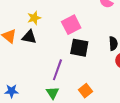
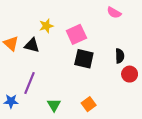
yellow star: (34, 18) -> (46, 26), moved
purple line: (57, 70) -> (30, 83), moved

